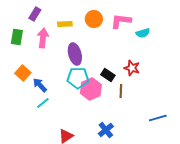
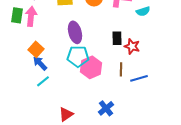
pink arrow: (43, 38) -> (31, 16), moved
orange square: (23, 73) -> (36, 49), moved
black rectangle: (108, 75) -> (117, 38), moved, turned 56
blue line: (158, 118) -> (139, 78), moved

